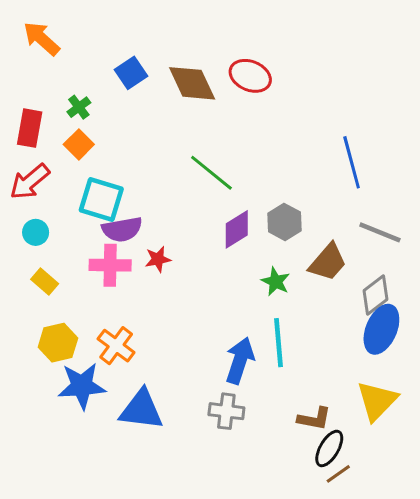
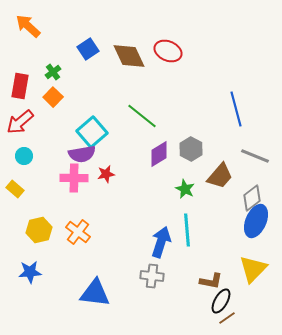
cyan square: (101, 200) -> (92, 132), moved, turned 32
yellow rectangle: (45, 282) -> (15, 189), moved
blue star: (82, 386) -> (30, 272), moved, size x0.7
blue triangle: (141, 410) -> (95, 293), moved

